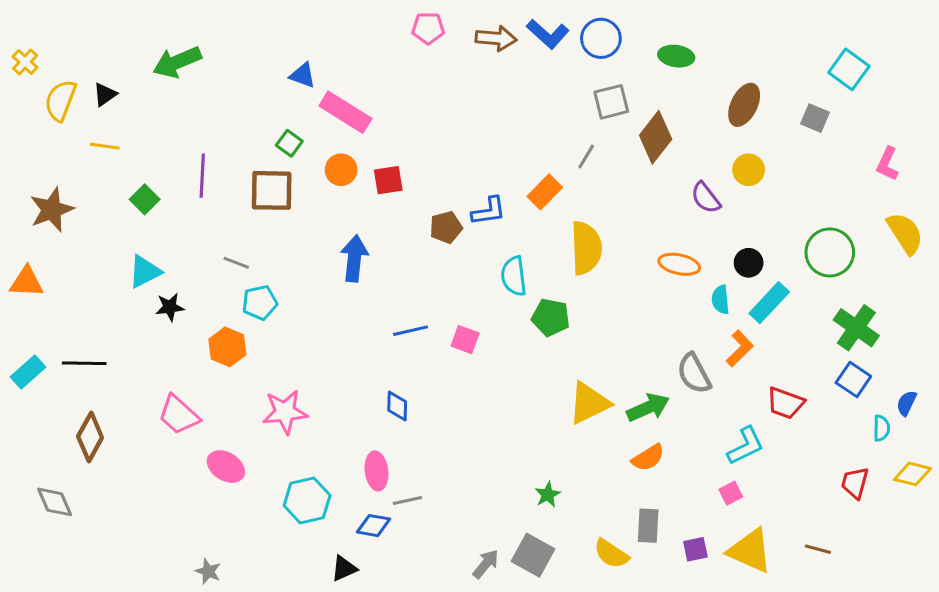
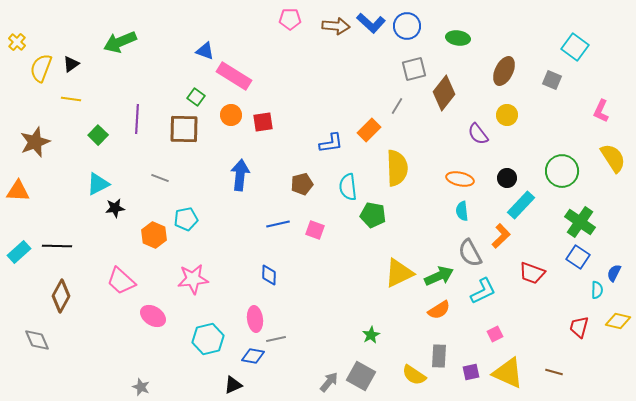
brown pentagon: (446, 227) -> (302, 184), moved
cyan semicircle: (721, 300) -> (462, 211), moved
cyan pentagon: (260, 303) -> (186, 219), moved
cyan L-shape: (746, 446) -> (483, 291), moved

